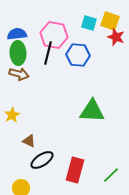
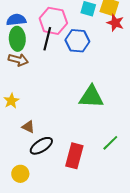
green line: (111, 175) -> (110, 143), moved

